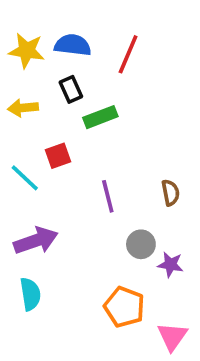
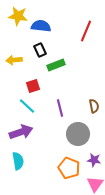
yellow star: (27, 51) -> (18, 16), moved
red line: (128, 54) -> (86, 31), moved
cyan line: (25, 178) -> (27, 106), moved
gray circle: (141, 244) -> (78, 134), size x1.5
purple star: (170, 265) -> (94, 160), moved

